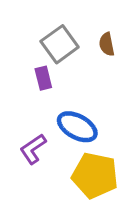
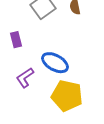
purple rectangle: (43, 78) -> (16, 40), moved

